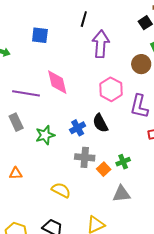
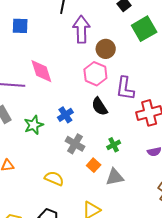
brown circle: (141, 64) -> (106, 49), moved
black semicircle: (100, 123) -> (100, 107), moved
gray cross: (85, 157) -> (75, 144), turned 30
orange square: (104, 169) -> (94, 165), moved

